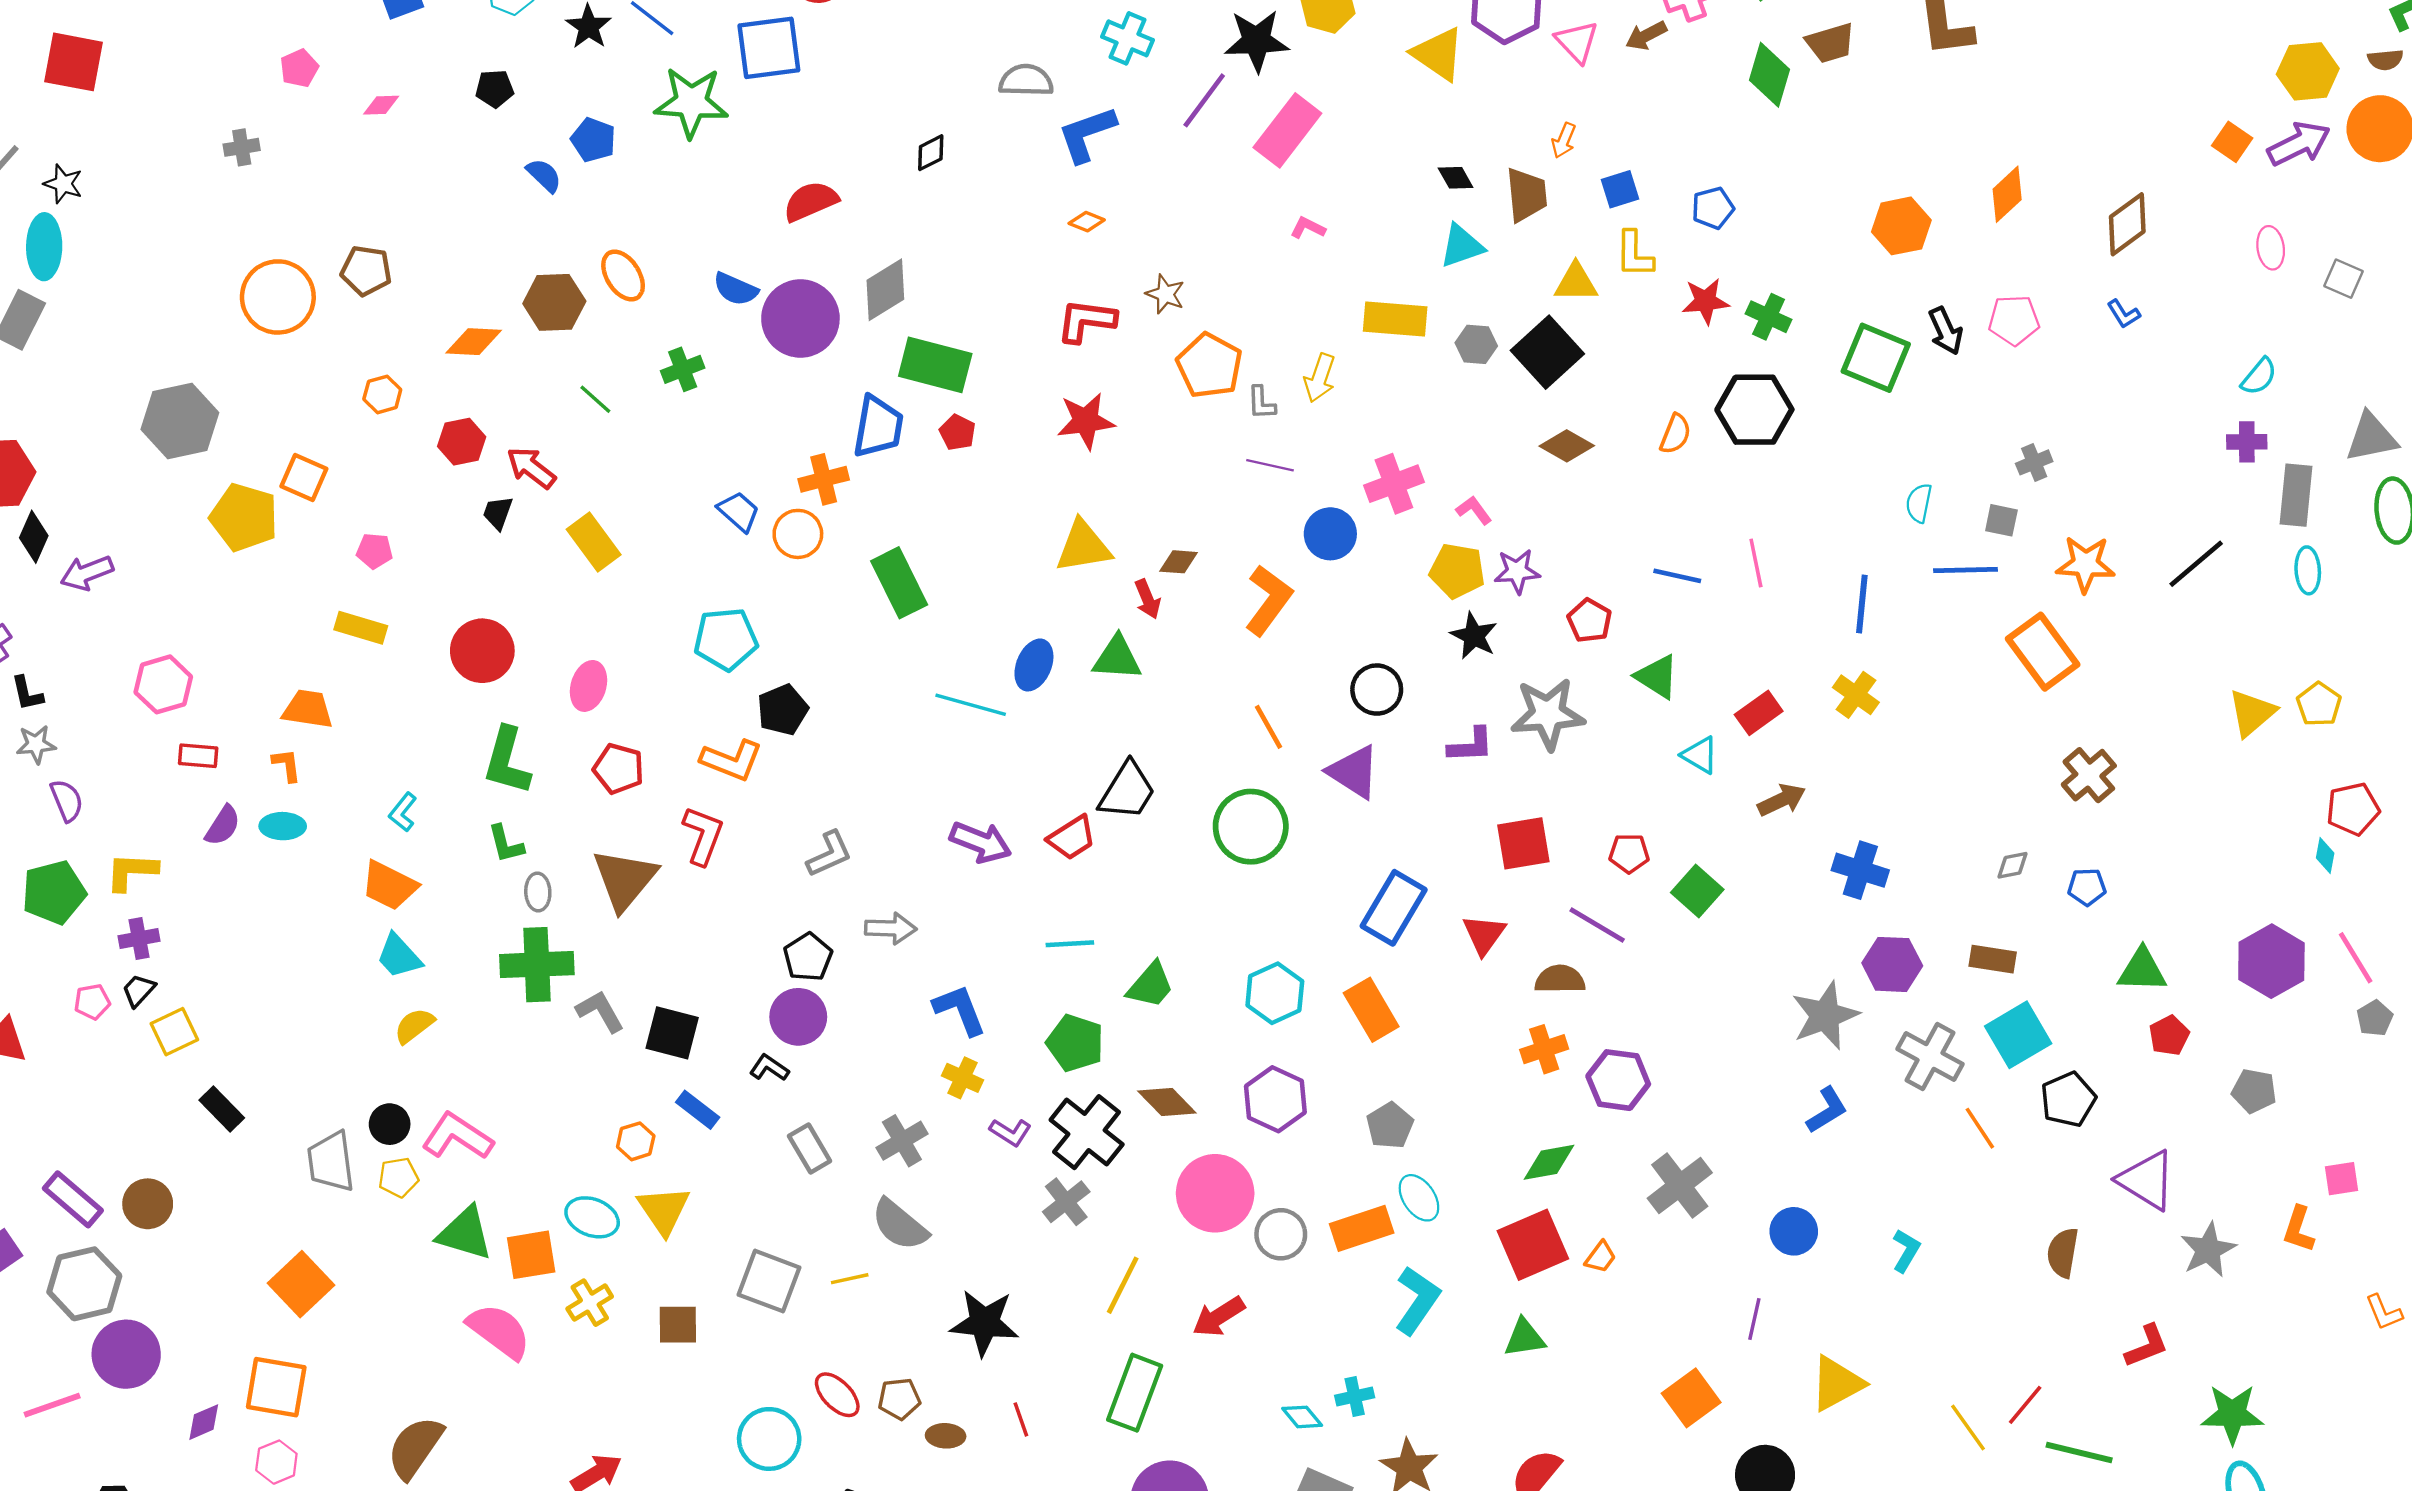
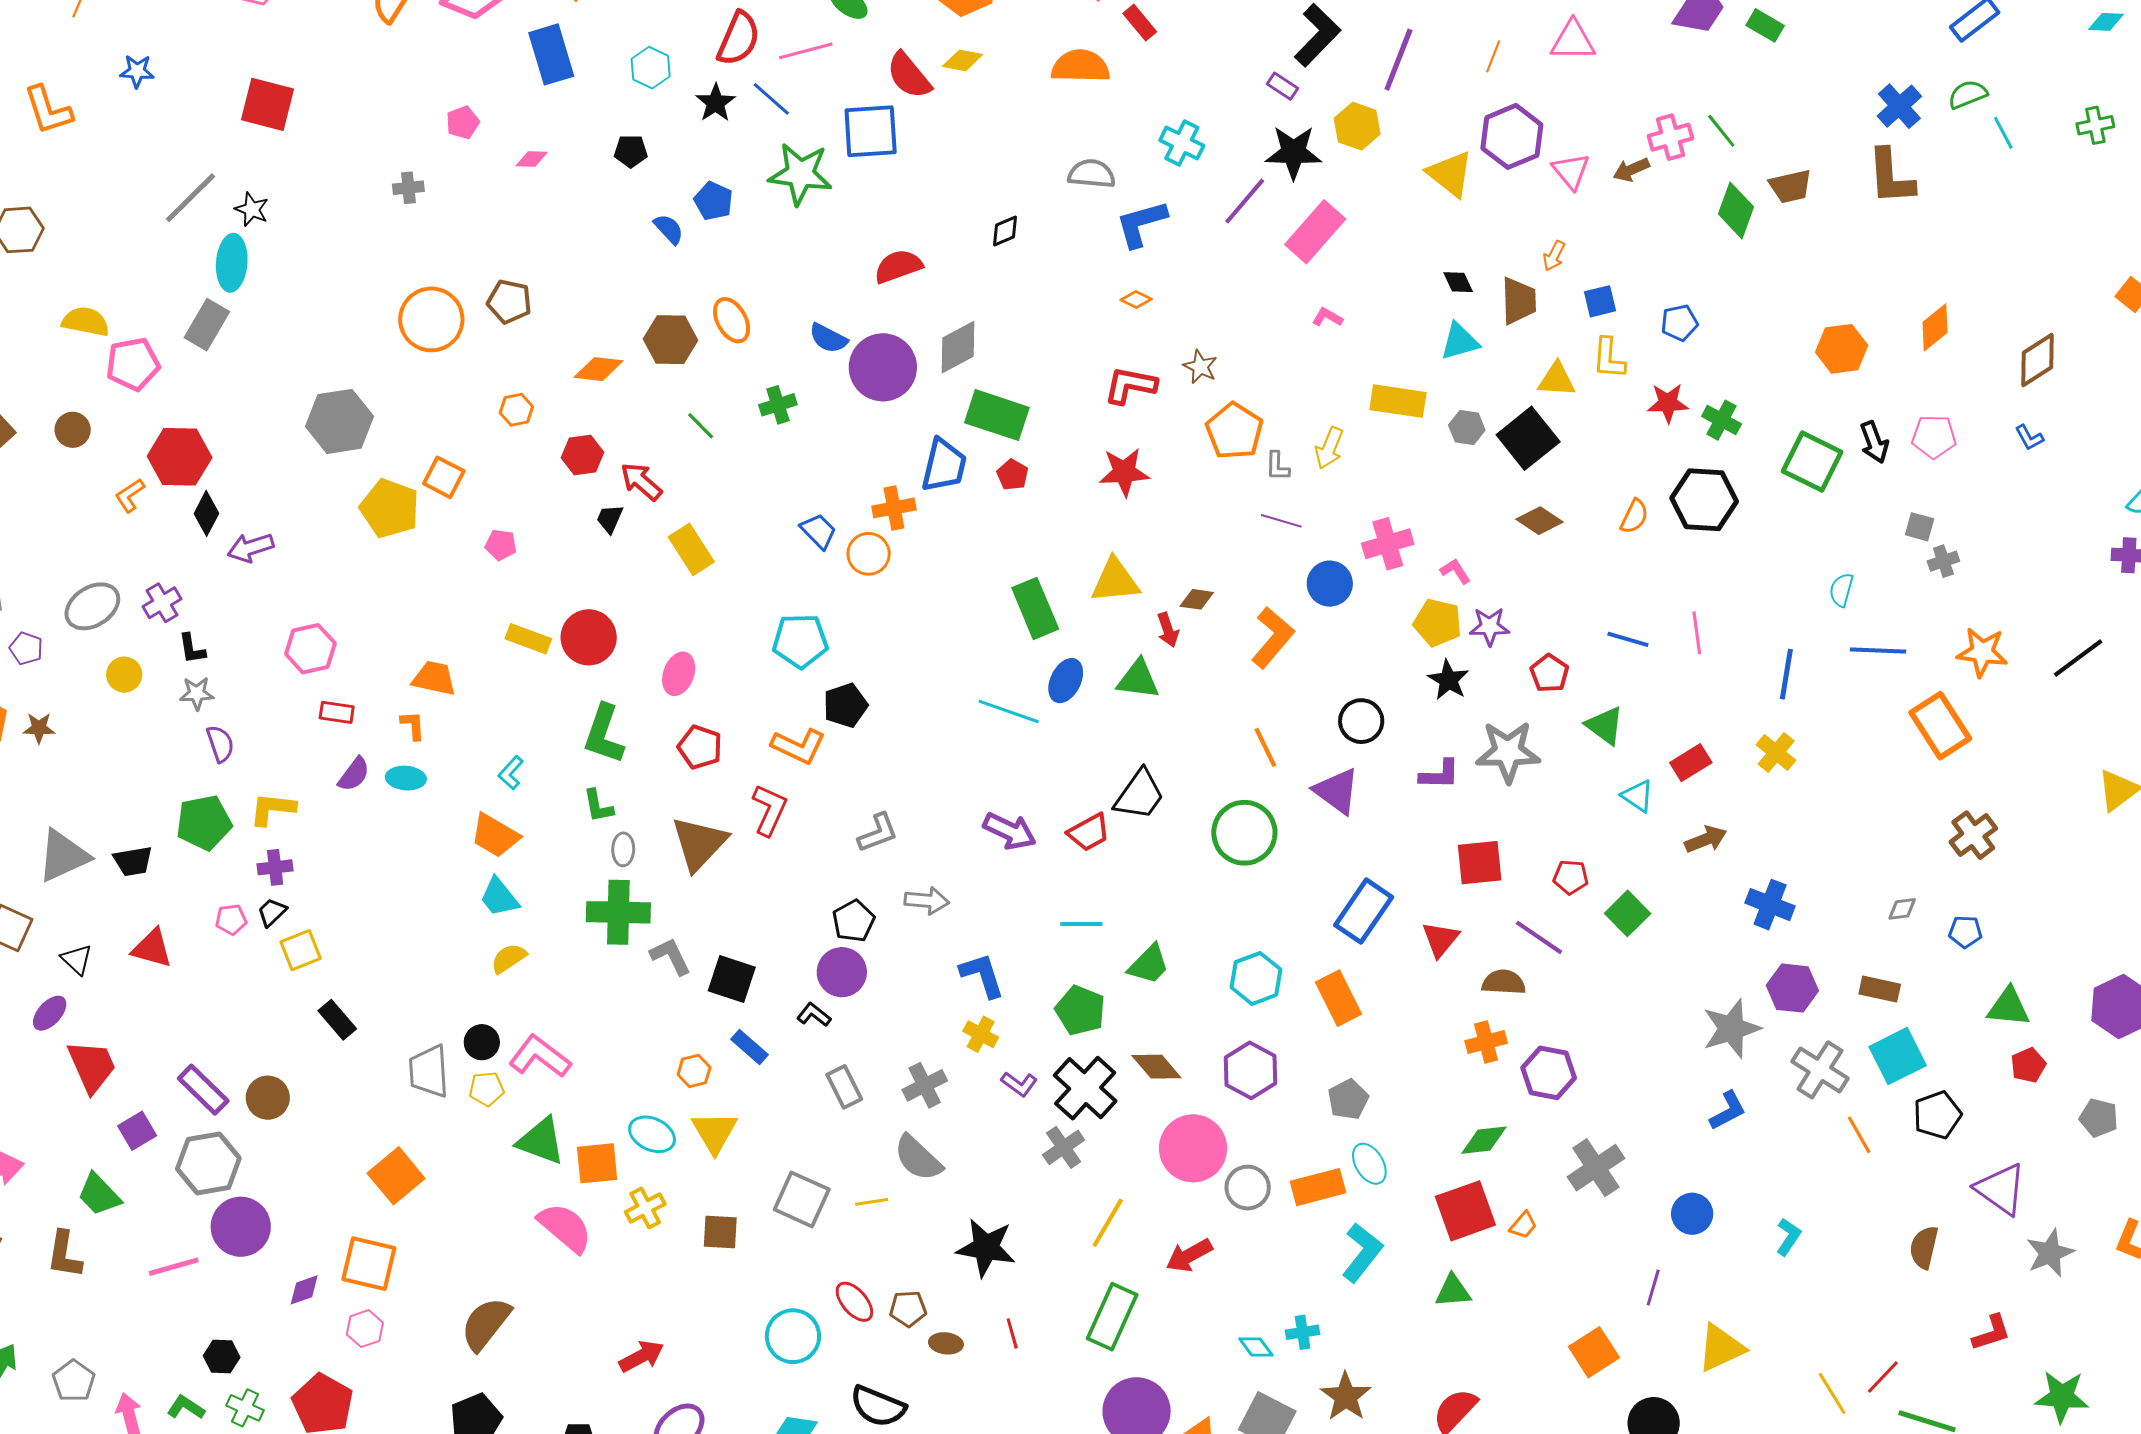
gray square: (2001, 520) -> (1920, 527), moved
green rectangle: (899, 583) -> (1035, 608), moved
yellow rectangle: (361, 628) -> (528, 639), moved

